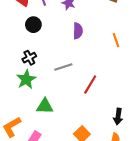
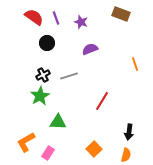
purple semicircle: (78, 31) -> (90, 49), turned -112
orange line: (116, 40) -> (135, 64), moved
gray line: (63, 67) -> (69, 76), moved

